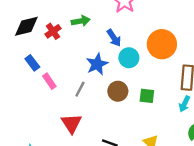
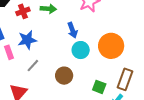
blue star: (97, 64) -> (27, 40), moved
green square: (147, 96) -> (99, 87), moved

